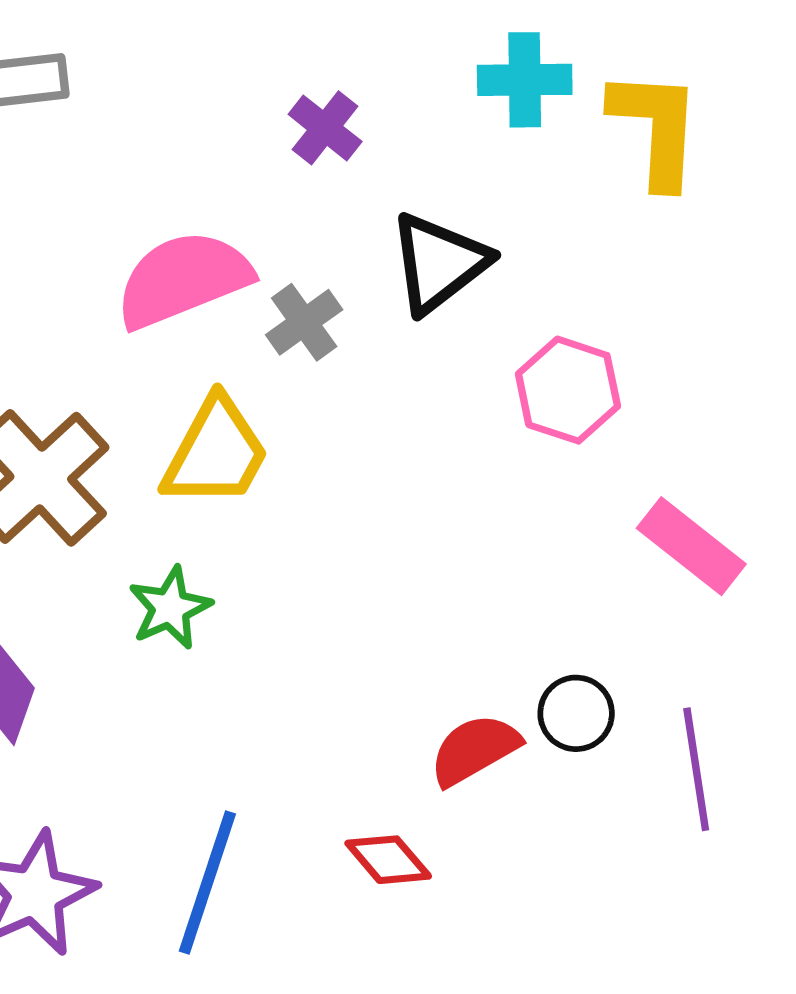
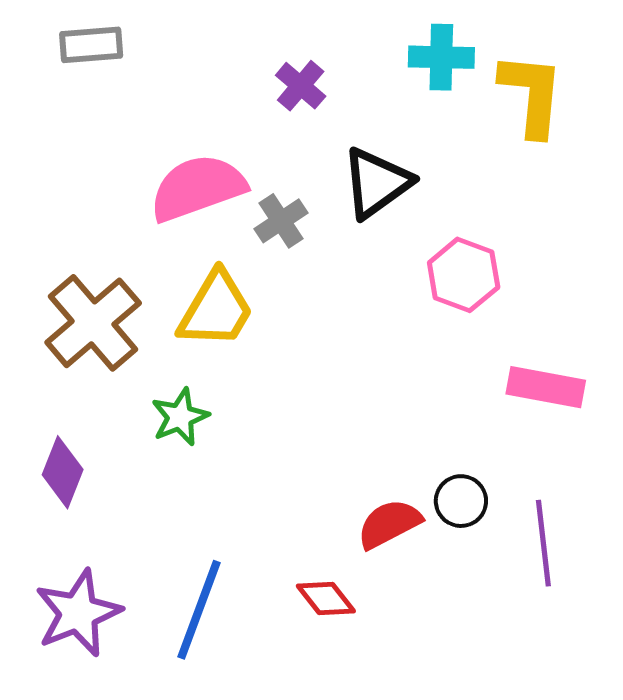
pink rectangle: (691, 546) -> (546, 387), turned -30

